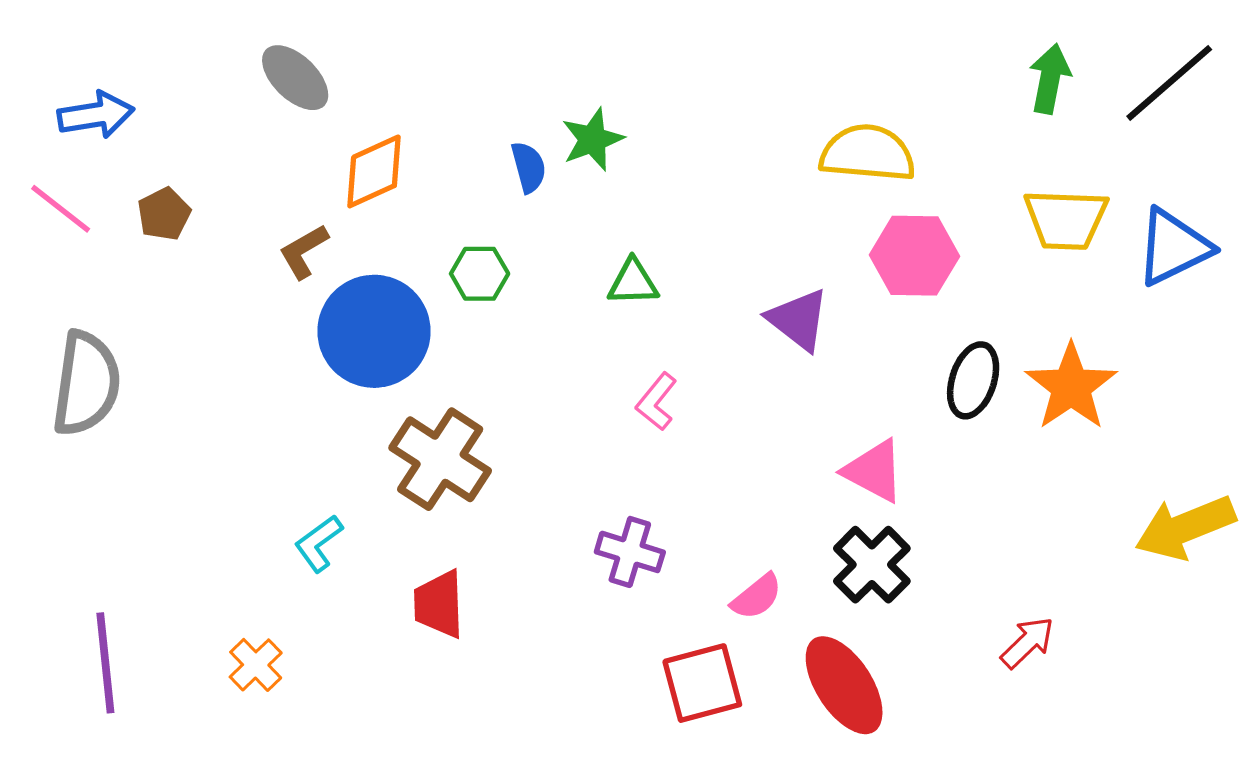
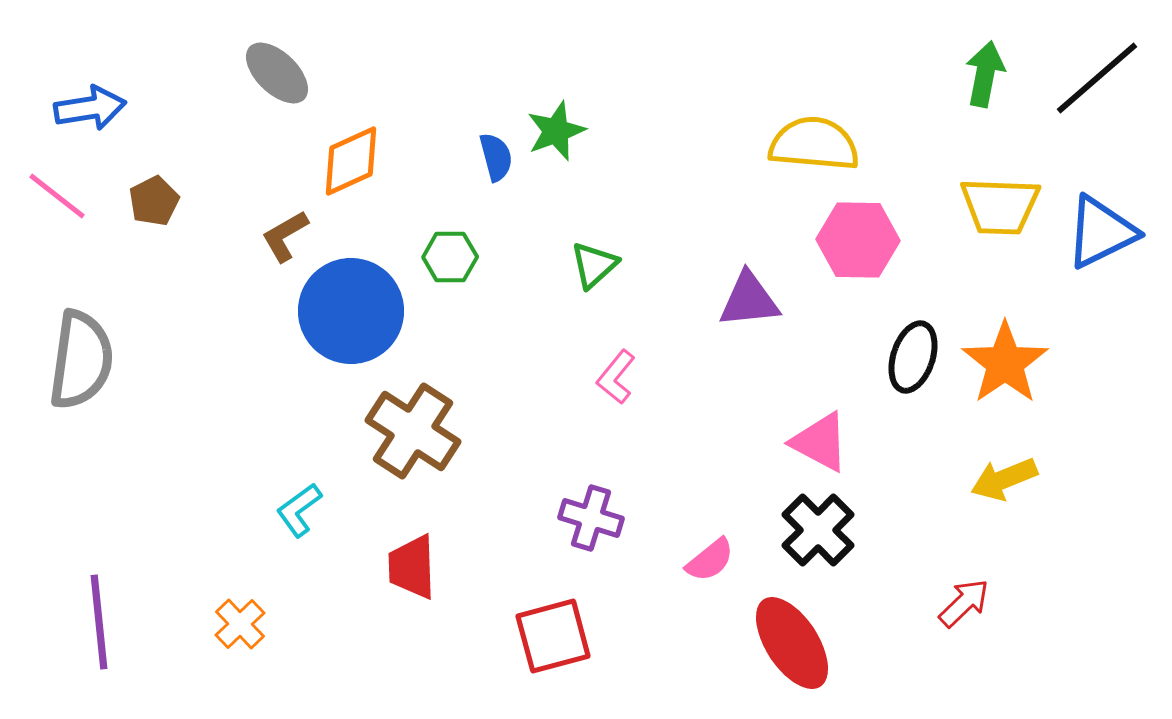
green triangle: (633, 282) -> (594, 265), turned -40
purple triangle: (798, 320) -> (749, 300), turned -44
yellow arrow: (1185, 527) -> (1004, 479), moved, size x0.7
red square: (702, 683) -> (553, 636), moved

